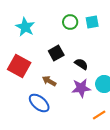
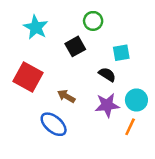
cyan square: (92, 22) -> (121, 53), moved
black square: (56, 53) -> (75, 46), moved
orange line: (99, 115) -> (130, 127), moved, turned -32

